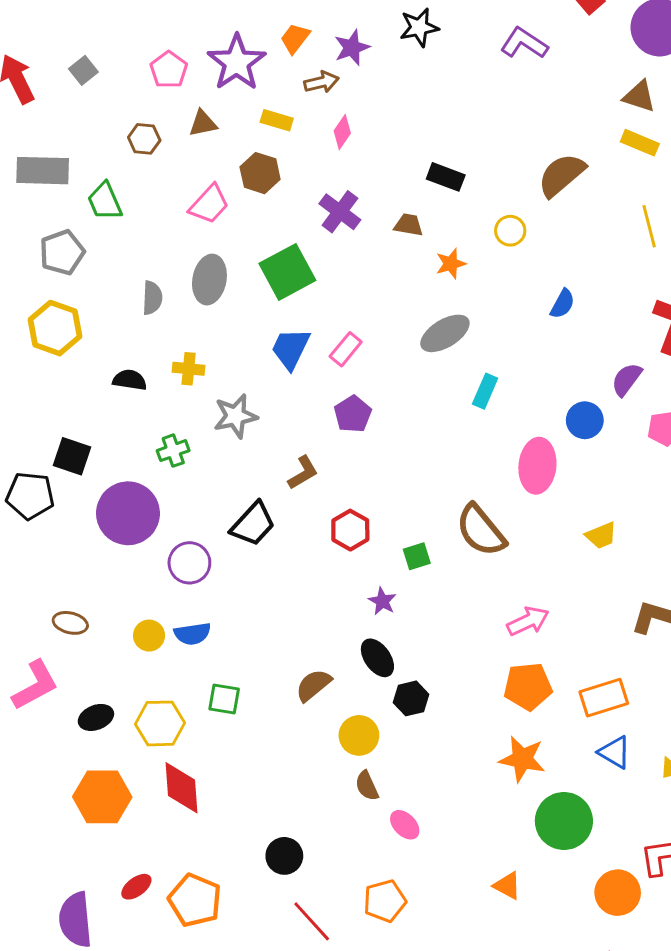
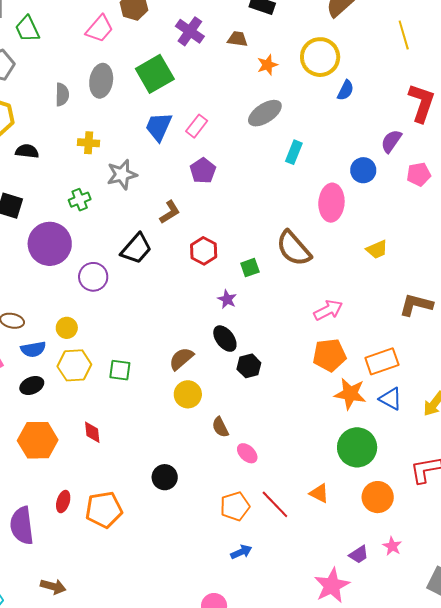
yellow circle: (510, 231) -> (320, 57), moved, size x1.8
black semicircle: (130, 380) -> (27, 151), moved
blue semicircle: (192, 634) -> (33, 349), moved
yellow hexagon: (160, 723) -> (74, 365), moved
yellow circle: (359, 735) -> (188, 394), moved
orange star: (522, 759) -> (350, 394), moved
red diamond: (182, 788) -> (92, 432), size x0.6
red ellipse: (136, 887) -> (63, 502), turned -35
orange circle: (618, 893) -> (378, 497), moved
orange pentagon: (195, 900) -> (104, 510), turned -30
red line: (312, 921) -> (275, 504), moved

